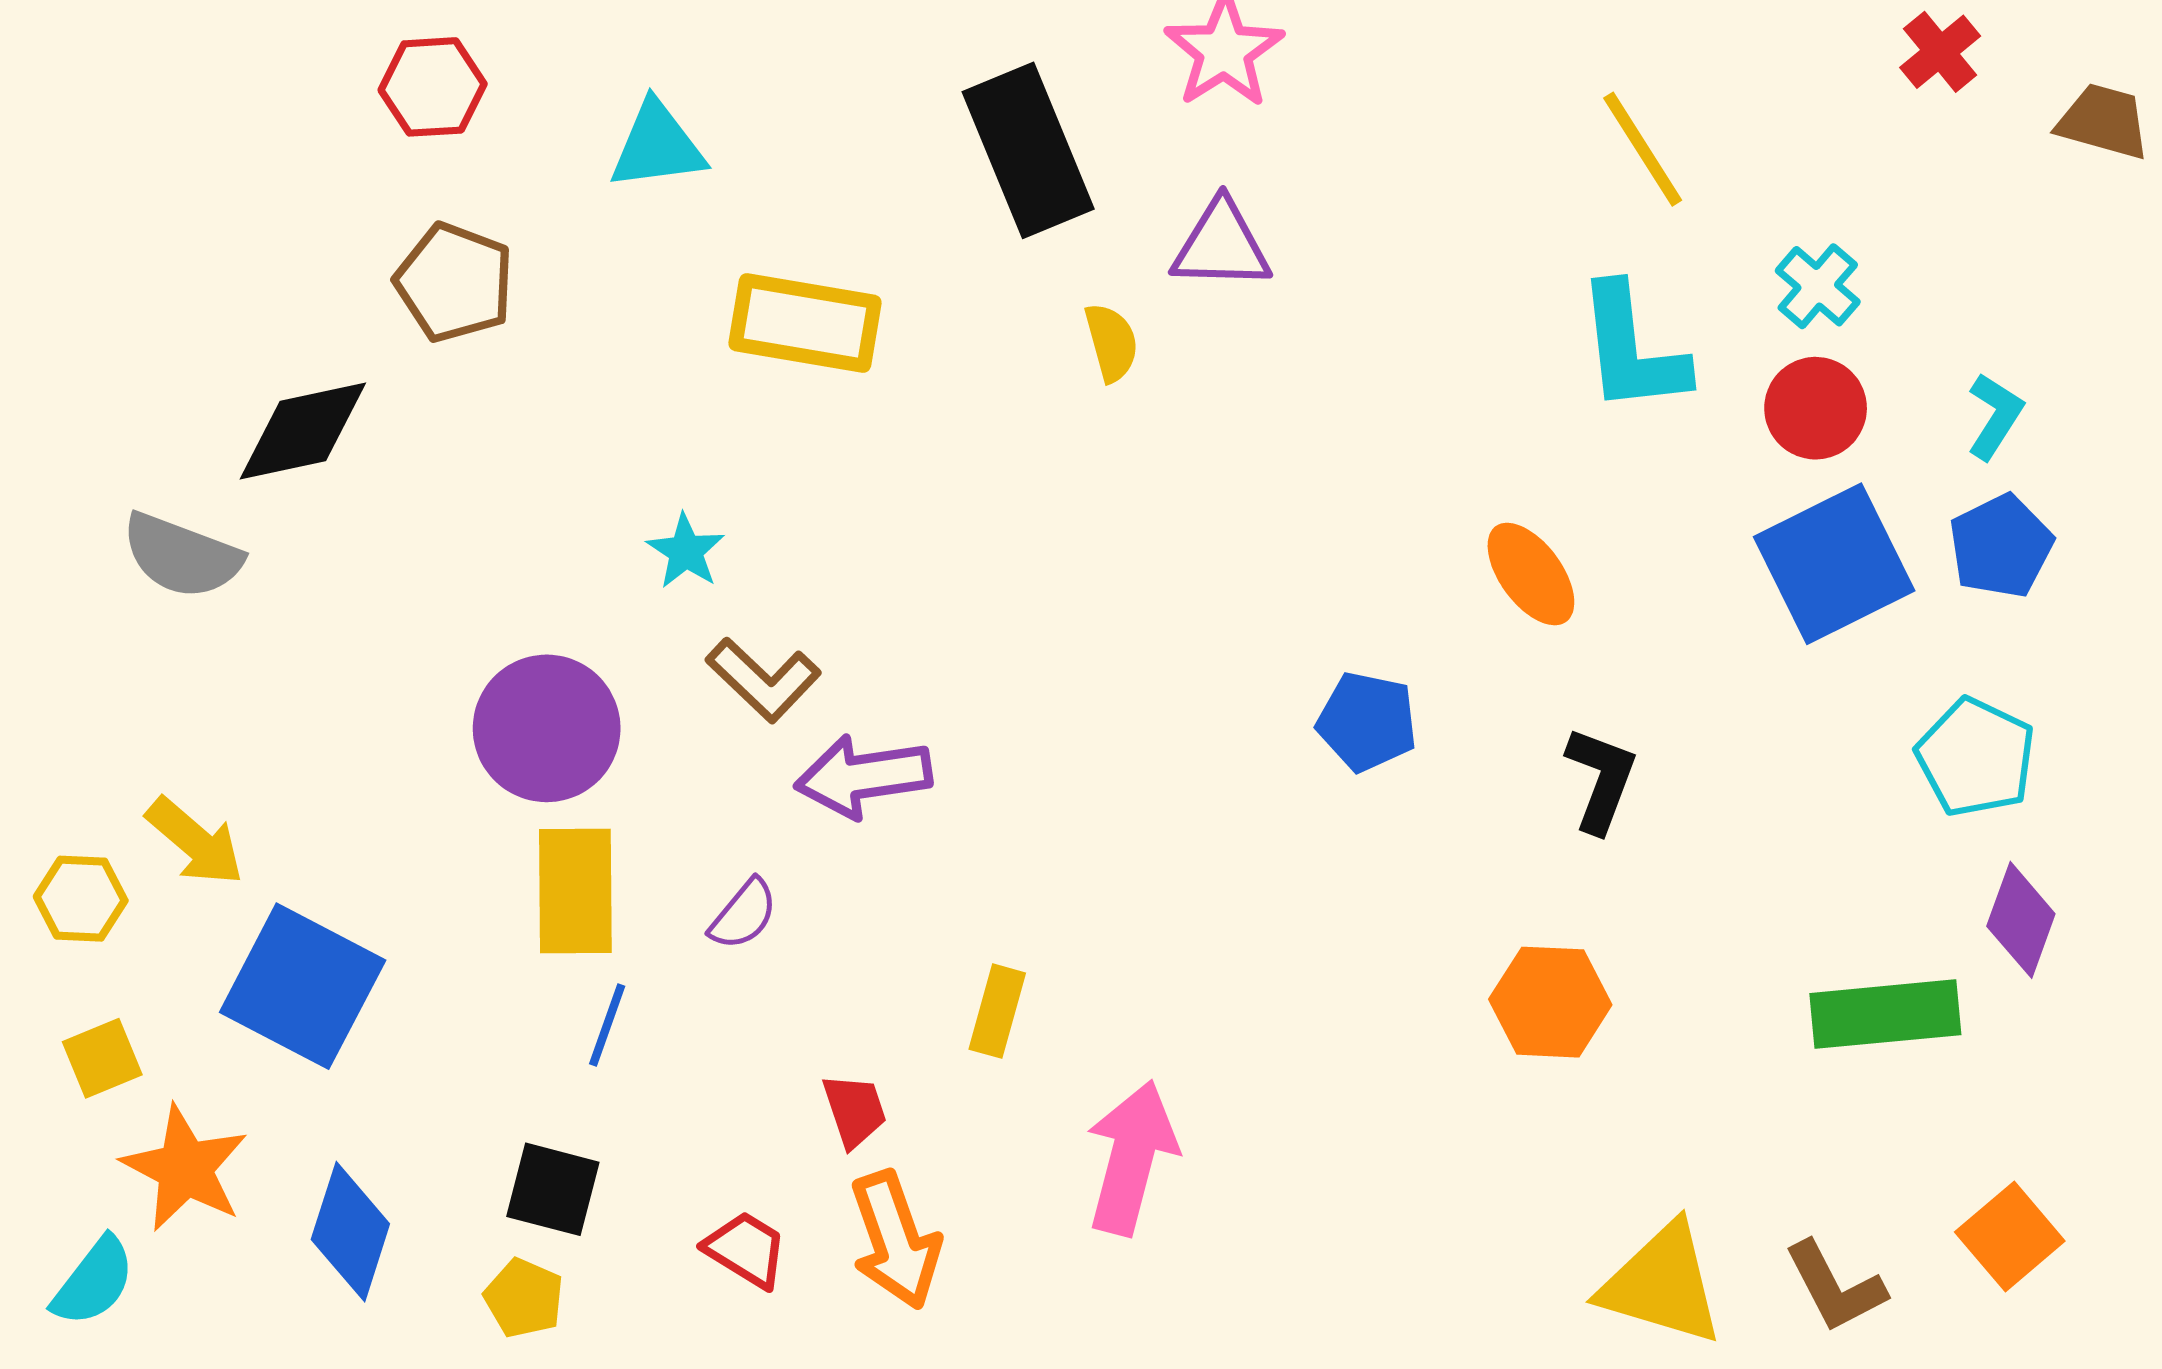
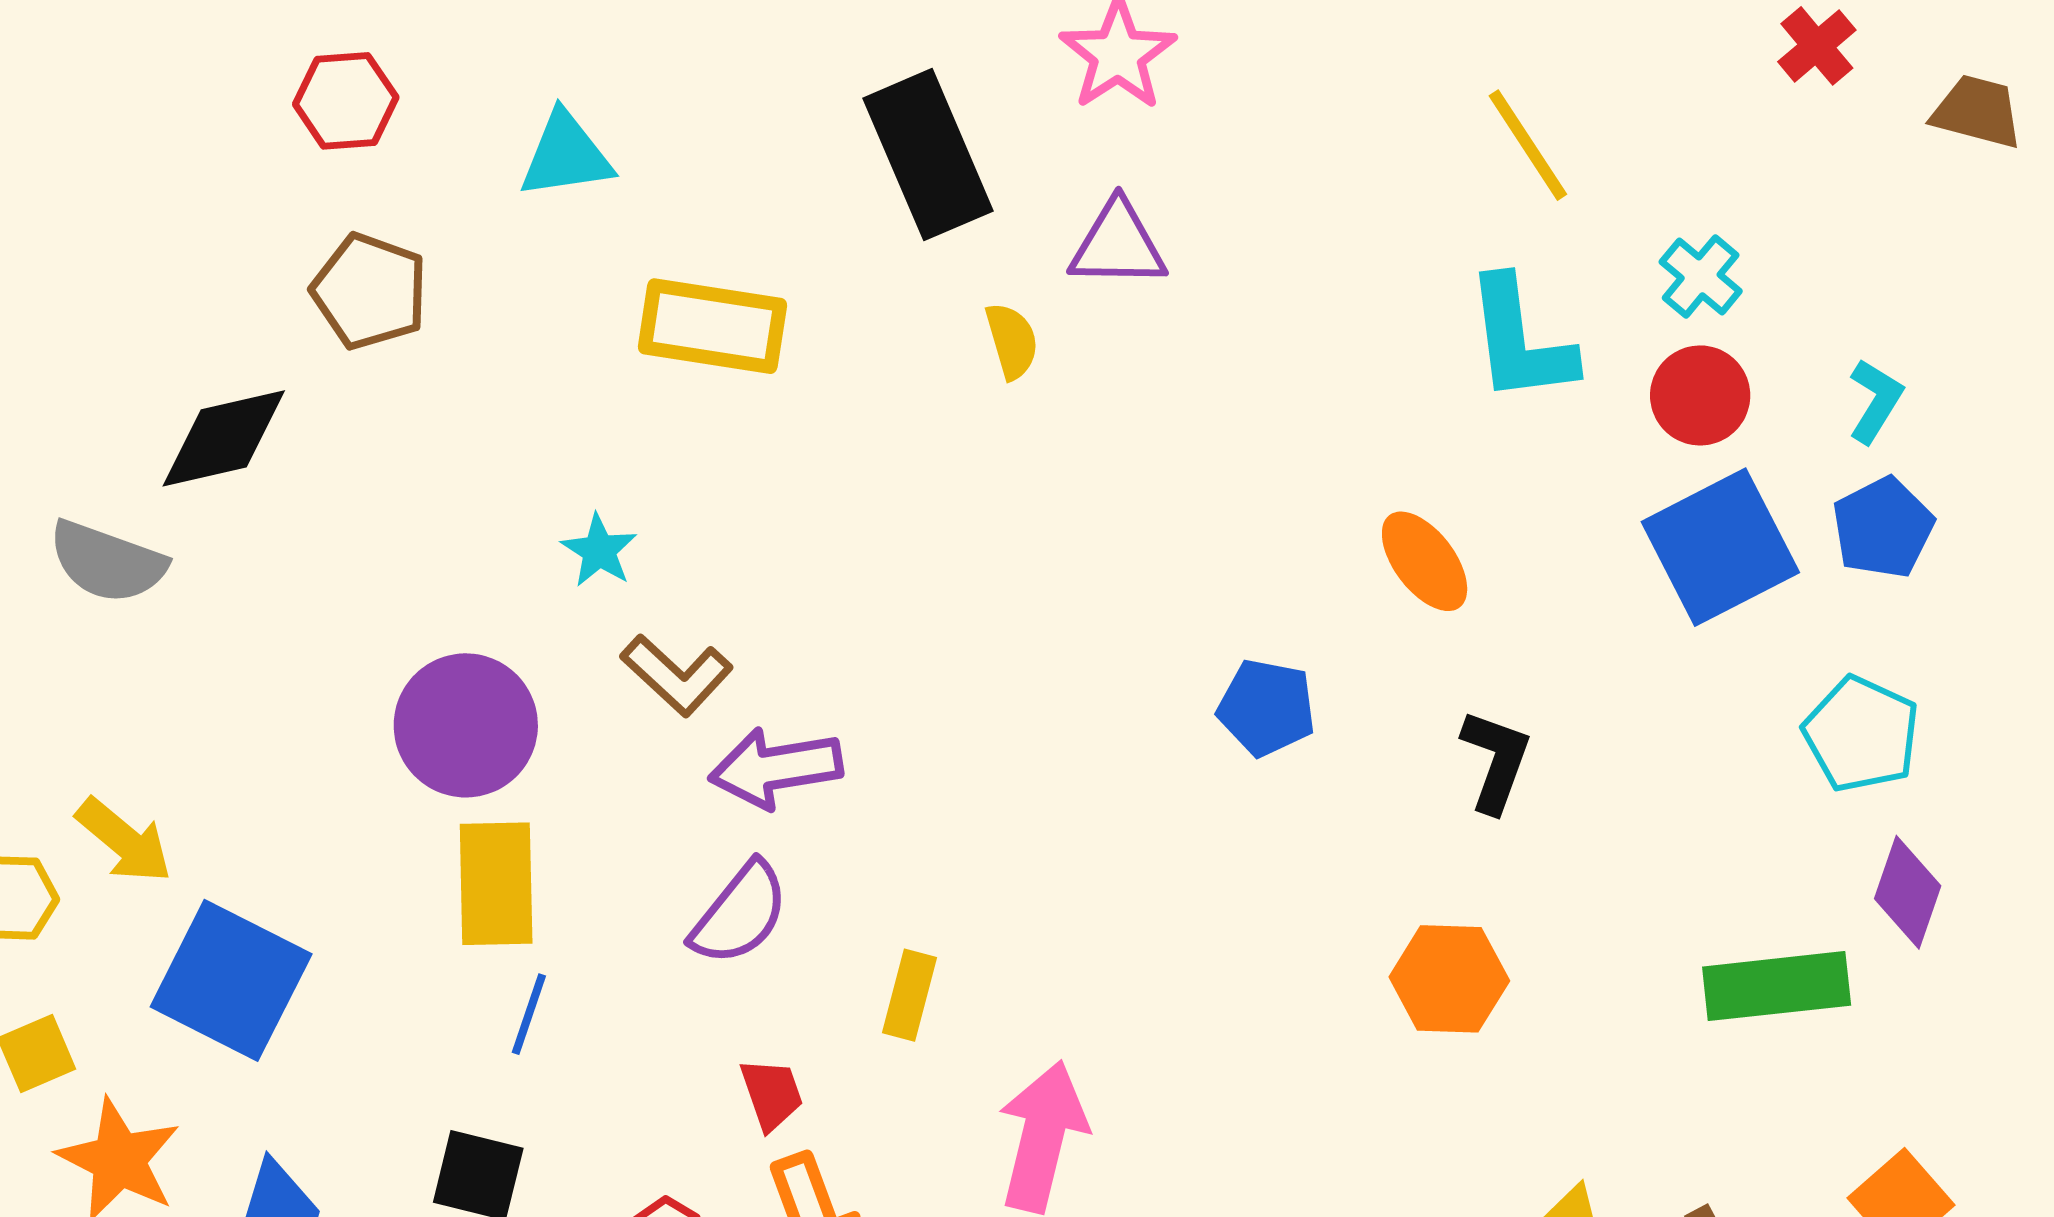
purple semicircle: (744, 914) -> (740, 914), moved, size x1.5

